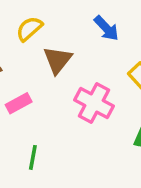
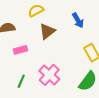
pink cross: (94, 103) -> (49, 75), moved

